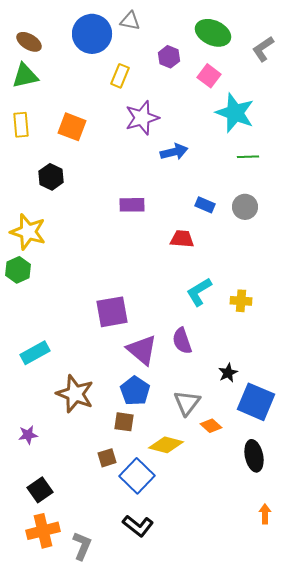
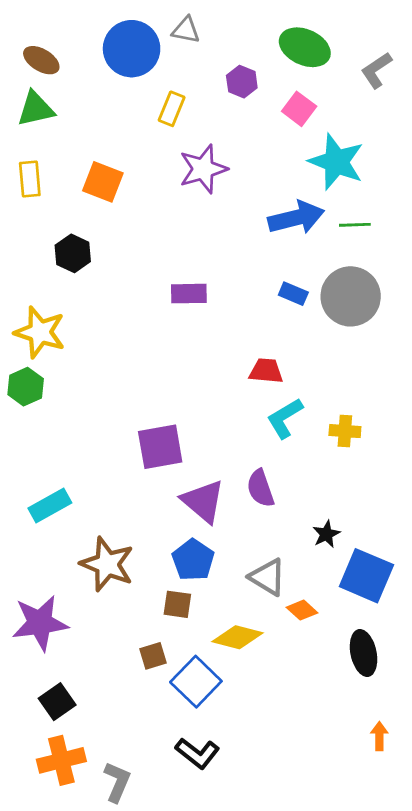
blue arrow: (174, 152) -> (296, 218), moved, size x1.4
gray circle: (245, 207) -> (351, 296), size x1.6
red trapezoid: (182, 239) -> (266, 371), moved
gray triangle: (187, 403) -> (268, 577), turned -36
purple star: (28, 435) -> (40, 623), size x2.0

